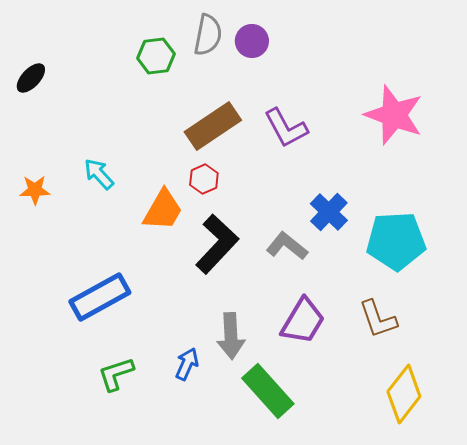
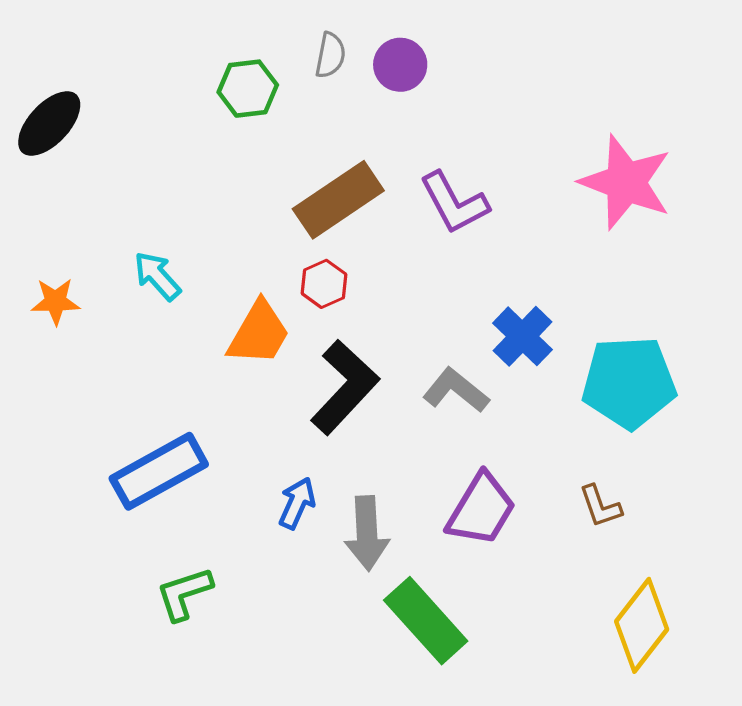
gray semicircle: (208, 35) -> (330, 55), size x0.7
black ellipse: (31, 78) -> (49, 124), size x1.4
brown L-shape: (378, 319) -> (600, 506), size x0.7
blue arrow: (187, 364) -> (297, 503), moved

